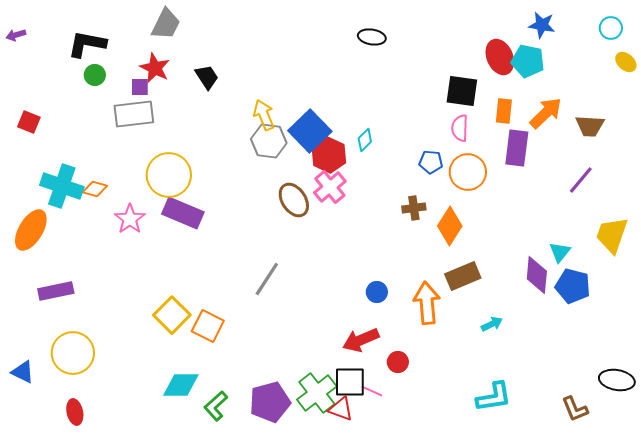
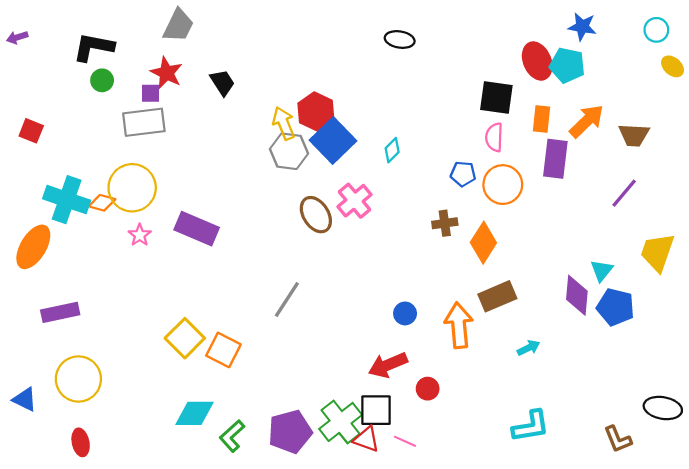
red hexagon: (329, 155) -> (316, 111), moved
yellow circle: (169, 175) -> (132, 188), moved
pink star: (130, 219) -> (140, 235), size x0.7
pink line: (372, 391) -> (405, 441), moved

